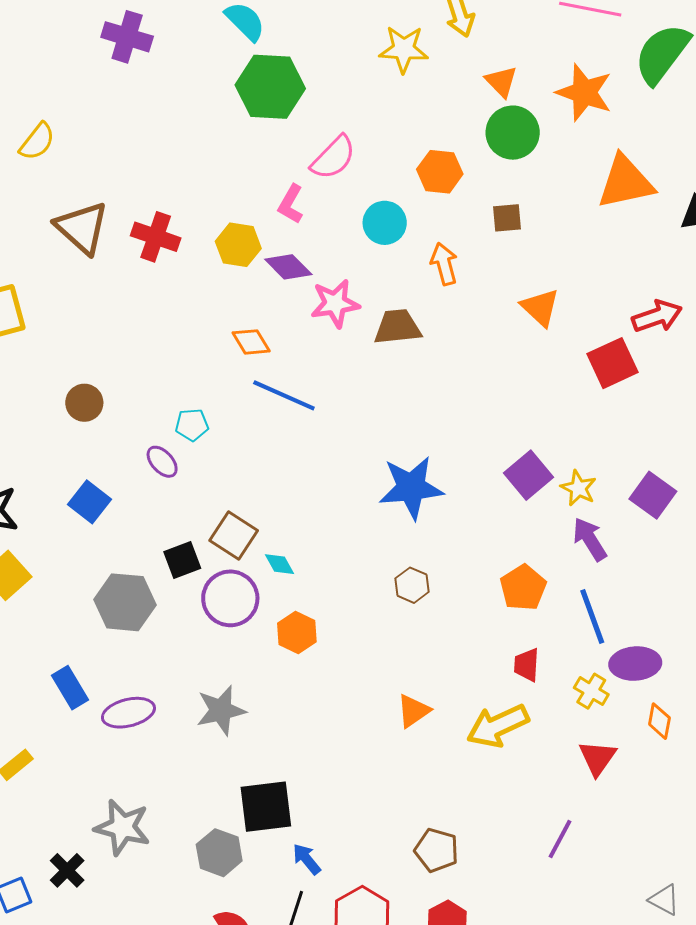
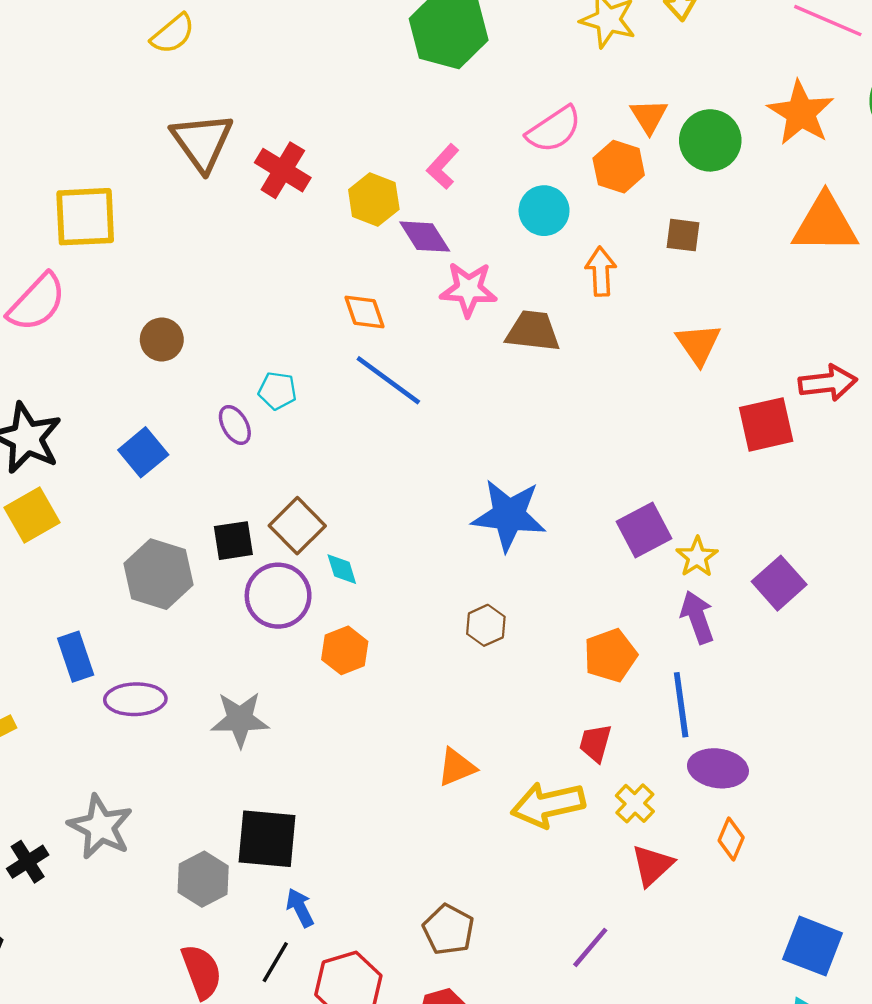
orange triangle: (501, 82) -> (649, 116), moved
pink semicircle: (333, 158) -> (554, 129), moved
yellow cross: (591, 691) -> (635, 803), moved

